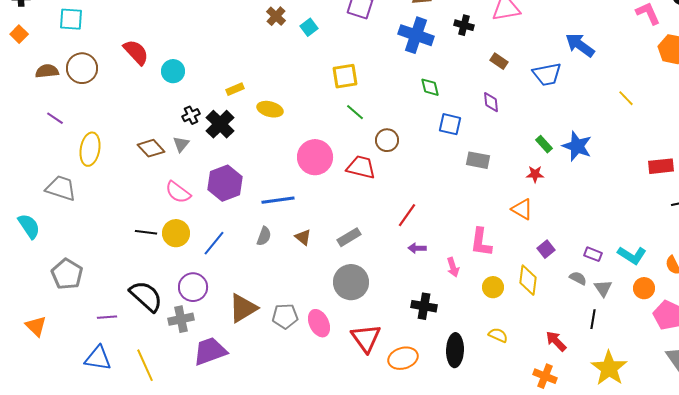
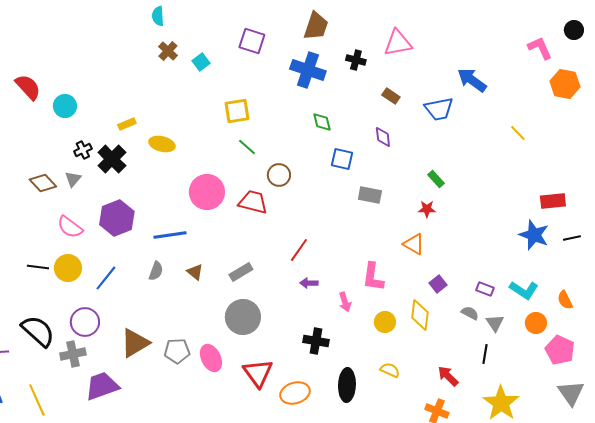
blue star: (577, 146) -> (534, 235), moved

